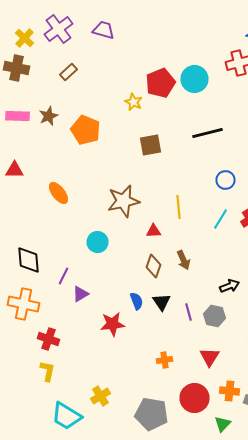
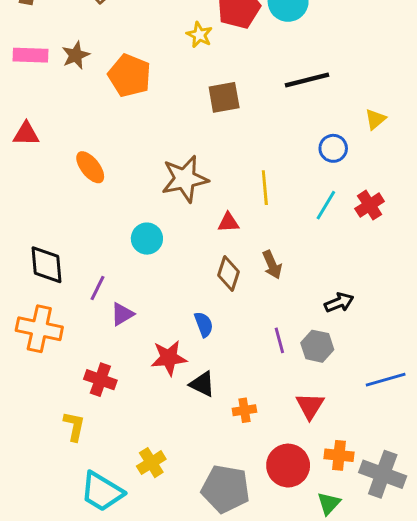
black triangle: (162, 302) -> (202, 384), moved, turned -30
red cross: (48, 339) -> (100, 380), moved

